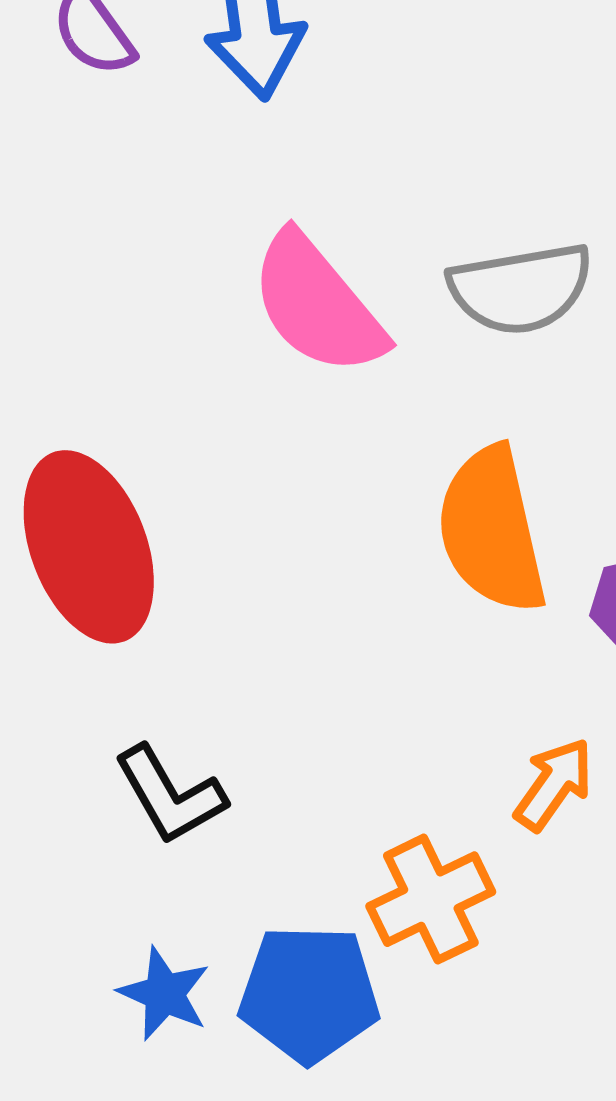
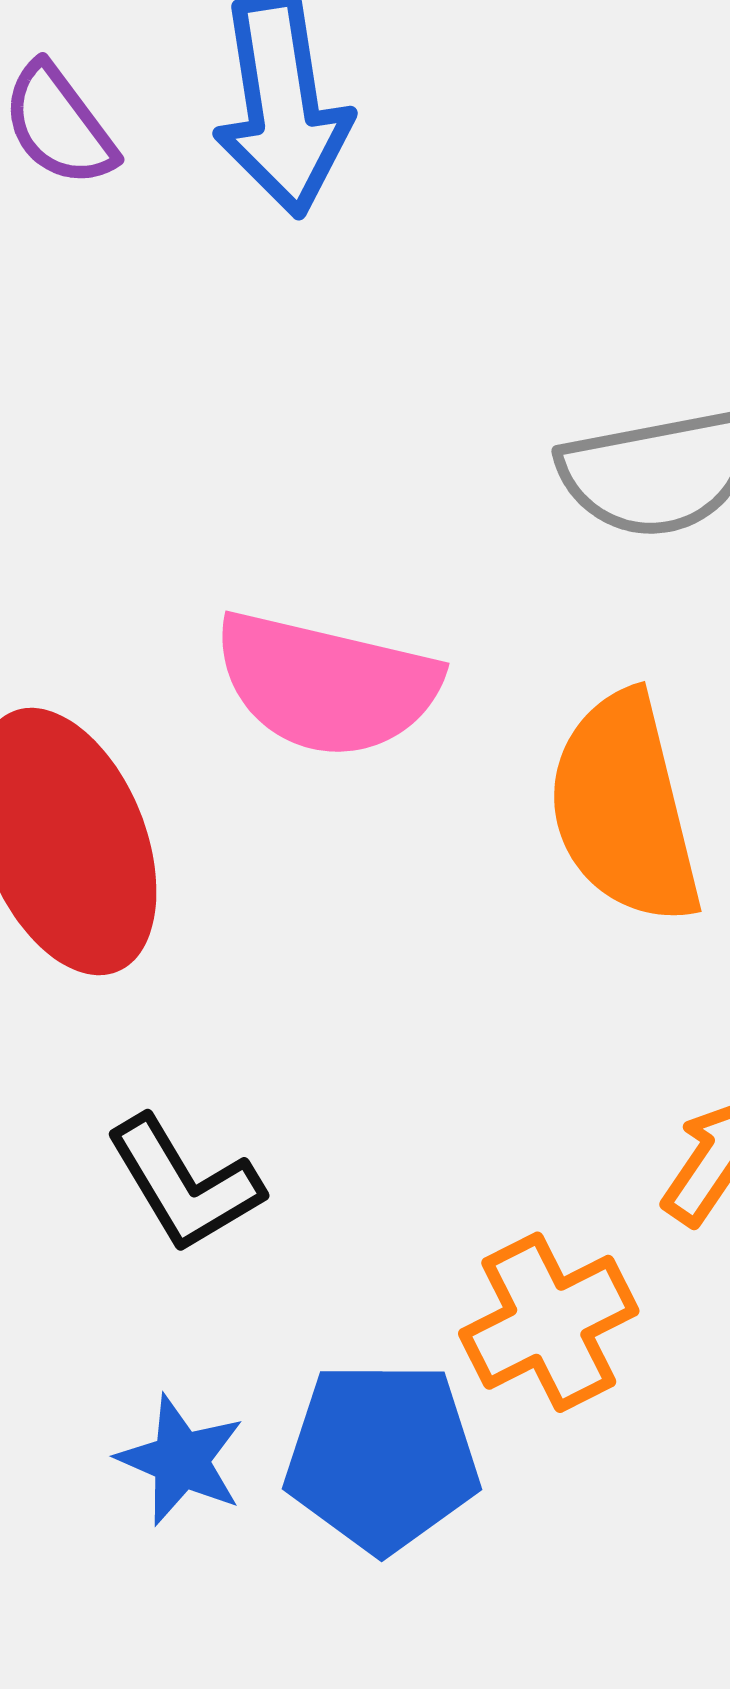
pink semicircle: (317, 304) -> (326, 684), moved, turned -36

